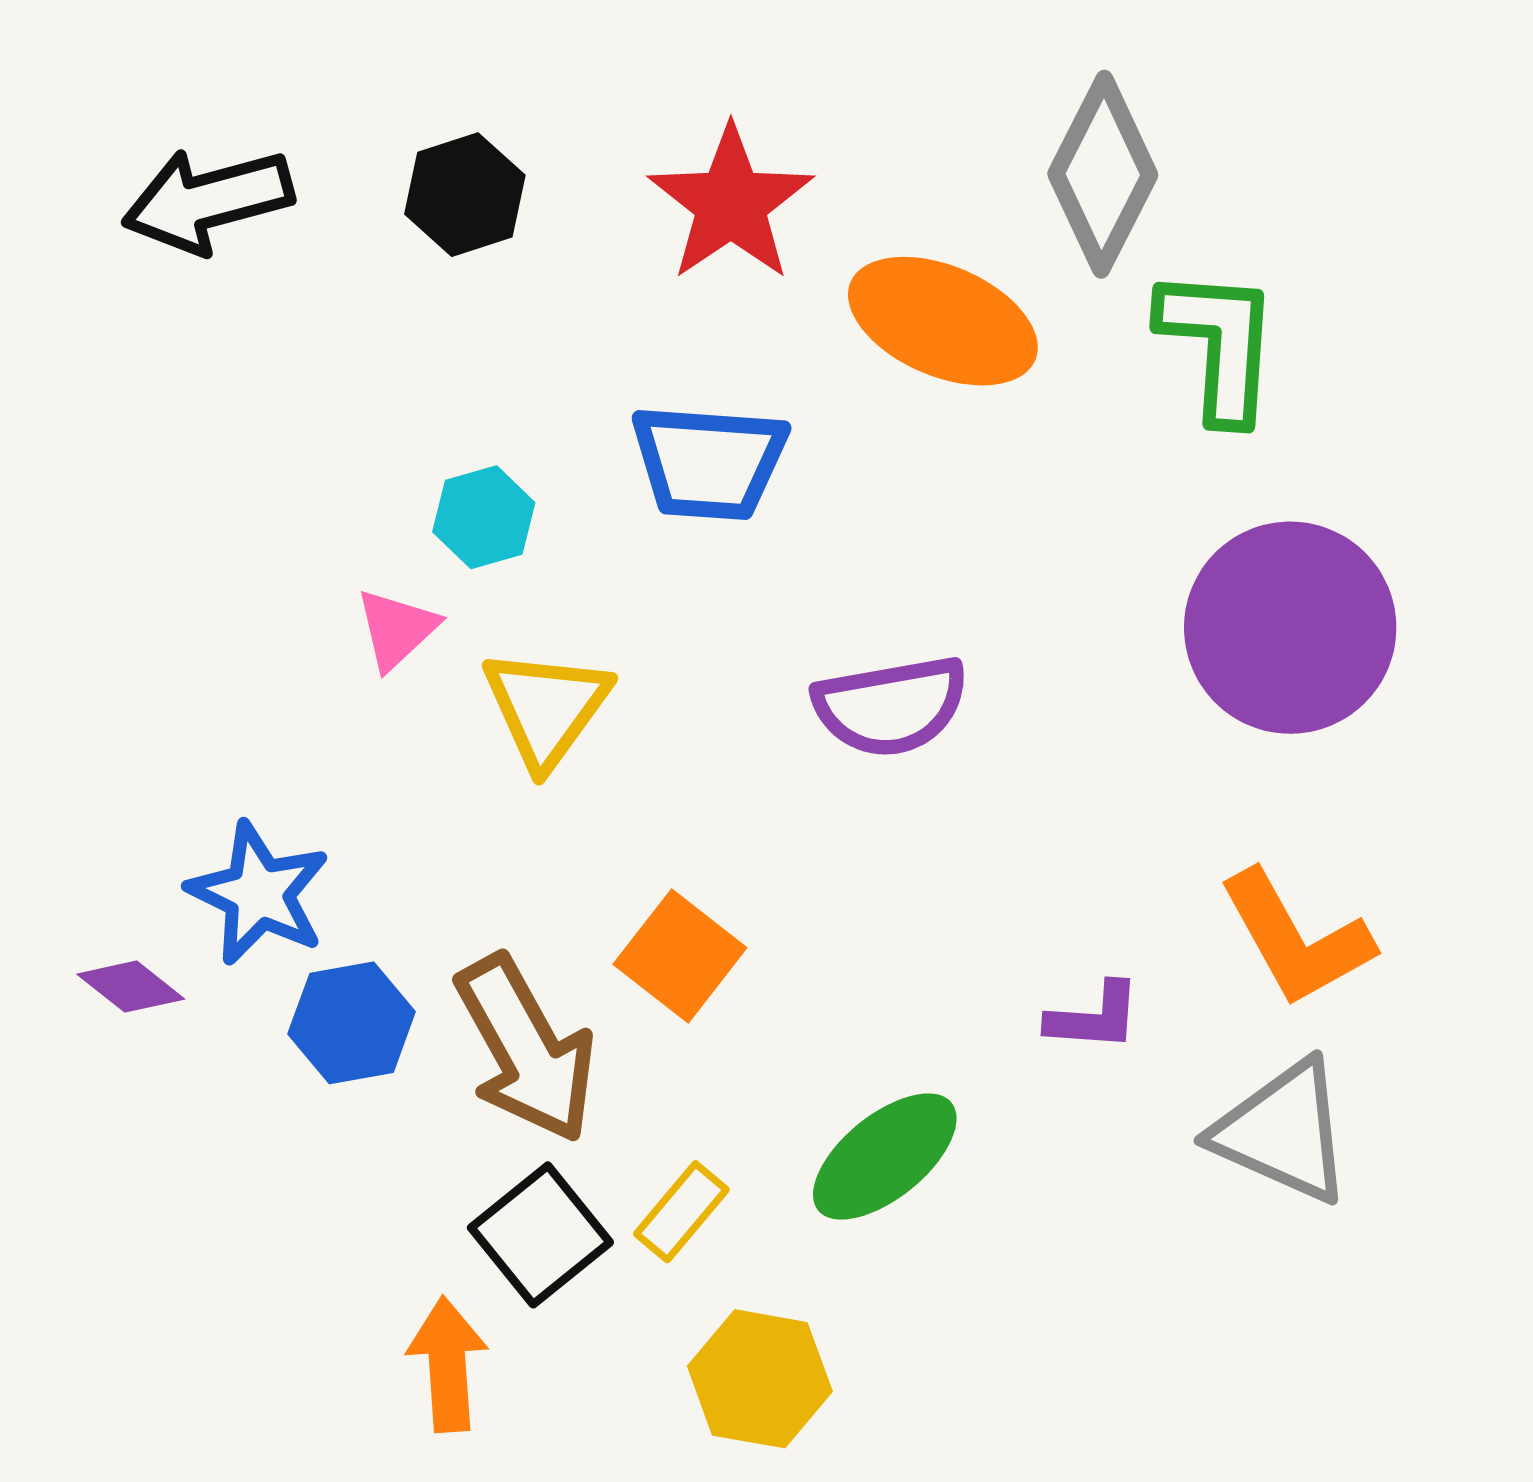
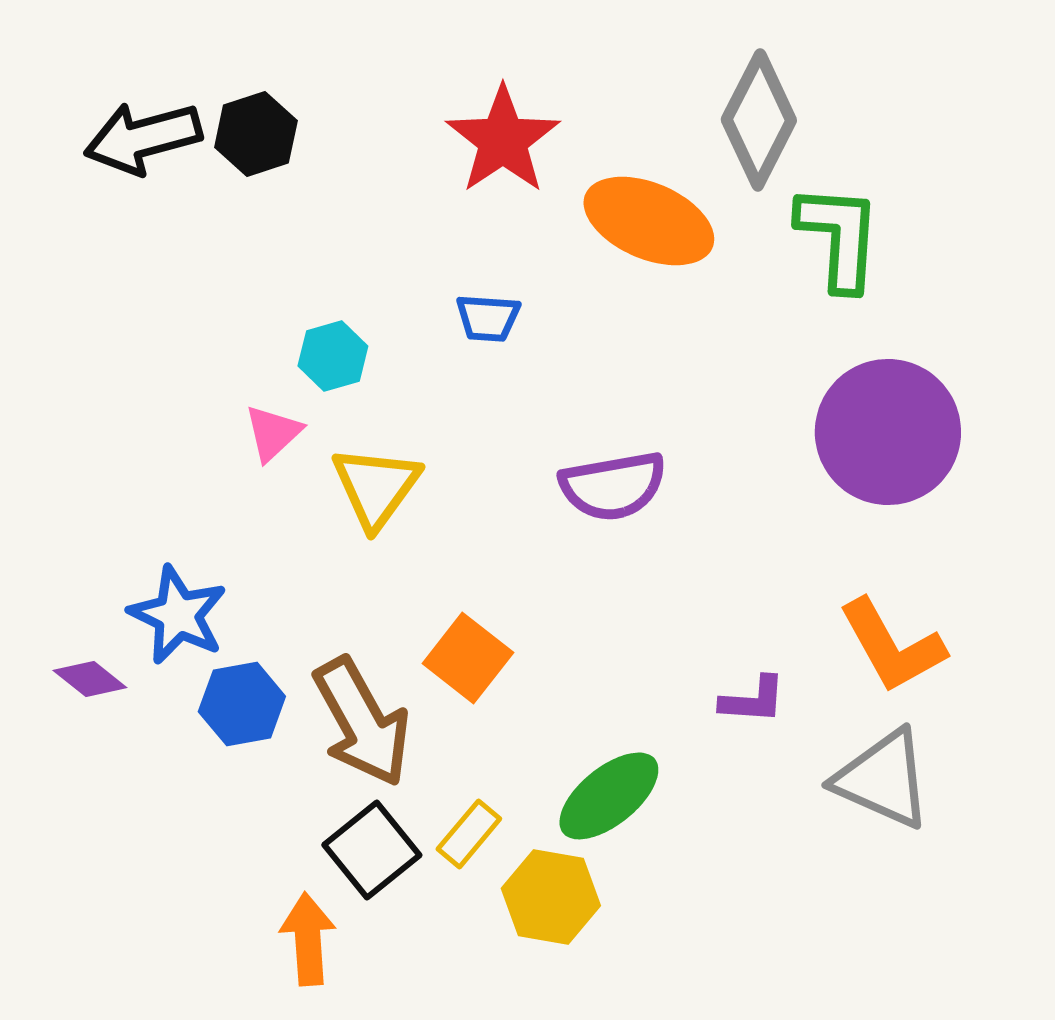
black hexagon: (465, 195) -> (256, 134), moved
blue trapezoid: (709, 462) -> (488, 318), size x0.6
yellow hexagon: (760, 1379) -> (551, 897), moved

